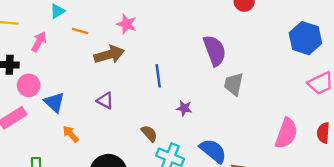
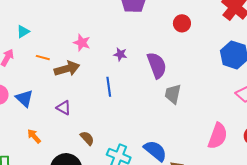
orange line: (80, 31) -> (43, 58), moved
blue triangle: (54, 102) -> (24, 98), moved
purple star: (184, 108) -> (120, 54), moved
brown semicircle: (149, 133) -> (87, 138), moved

